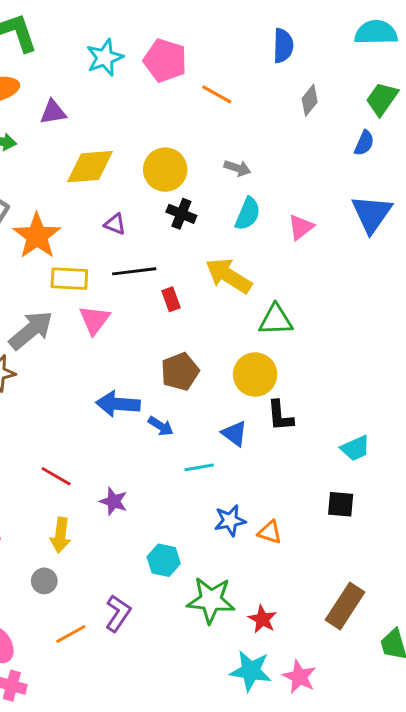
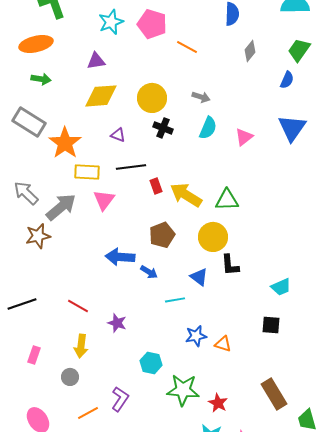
purple triangle: (53, 112) -> (96, 61), moved
yellow arrow: (229, 276) -> (186, 195), moved
brown rectangle: (345, 606) -> (274, 394), turned -64

